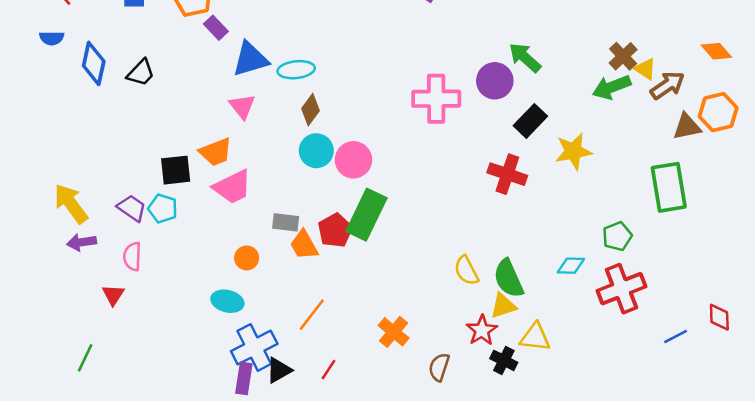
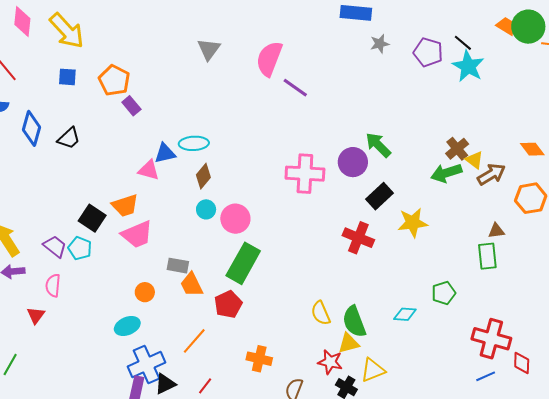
blue triangle: (250, 59) -> (165, 153), moved, size x0.7
pink triangle: (242, 106) -> (149, 170), turned -40
brown triangle: (687, 127) -> (496, 231), moved, size x0.7
cyan circle: (316, 151) -> (206, 209), size x0.7
black square: (176, 170) -> (92, 218), turned 36
green rectangle: (669, 187) -> (487, 256), size x0.7
red pentagon: (335, 230) -> (228, 304), moved
red cross: (622, 289) -> (491, 339), moved, turned 33
cyan ellipse: (227, 301) -> (127, 326), turned -40
red star: (482, 330) -> (330, 362), turned -30
orange cross: (394, 332) -> (259, 359), turned -30
yellow triangle: (535, 337) -> (373, 370), turned -32

